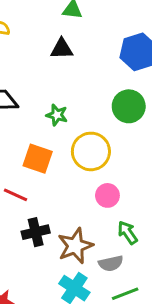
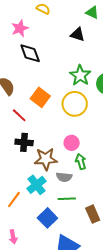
green star: (57, 115) -> (80, 75), moved, size x1.5
pink circle: (107, 195) -> (72, 143), moved

